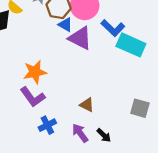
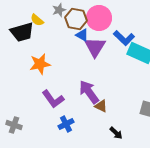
purple triangle: (80, 38) -> (95, 47), turned 35
orange star: (35, 72) -> (40, 64), moved
purple arrow: (80, 133) -> (89, 92), moved, size x1.4

